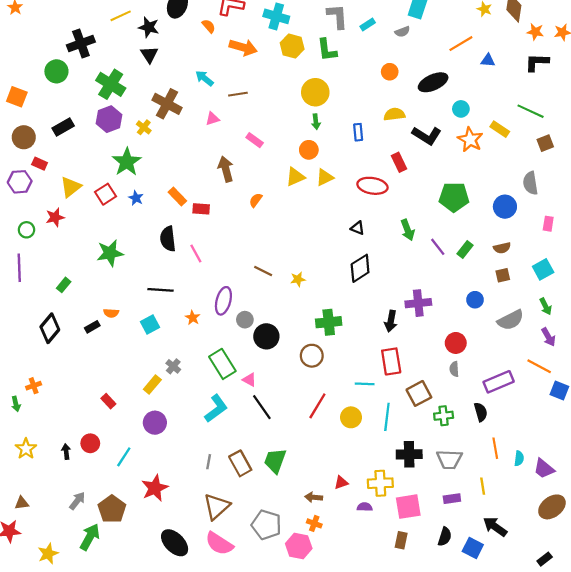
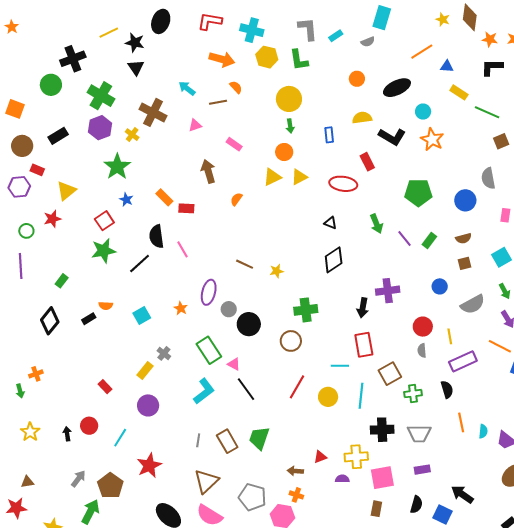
orange semicircle: (209, 26) -> (236, 87), moved
yellow rectangle: (500, 129) -> (459, 92), moved
red square: (106, 194) -> (104, 221), moved
black line: (160, 290) -> (140, 264), moved, turned -45
yellow line: (483, 486) -> (450, 336), moved

